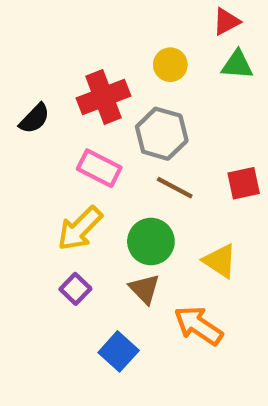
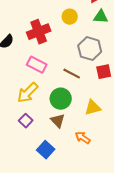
gray hexagon: (162, 134) -> (90, 49), moved
yellow triangle: (220, 261) -> (93, 108), turned -48
orange arrow: (198, 326) -> (83, 138), size x0.7

